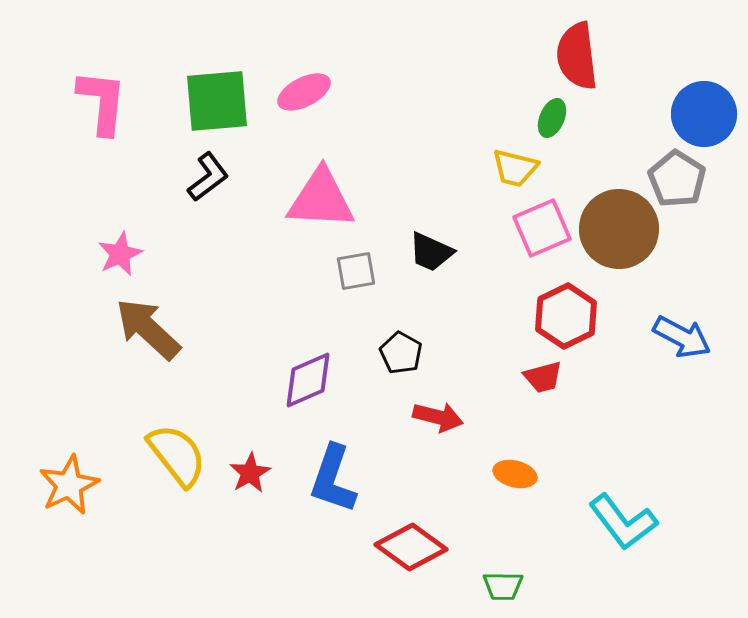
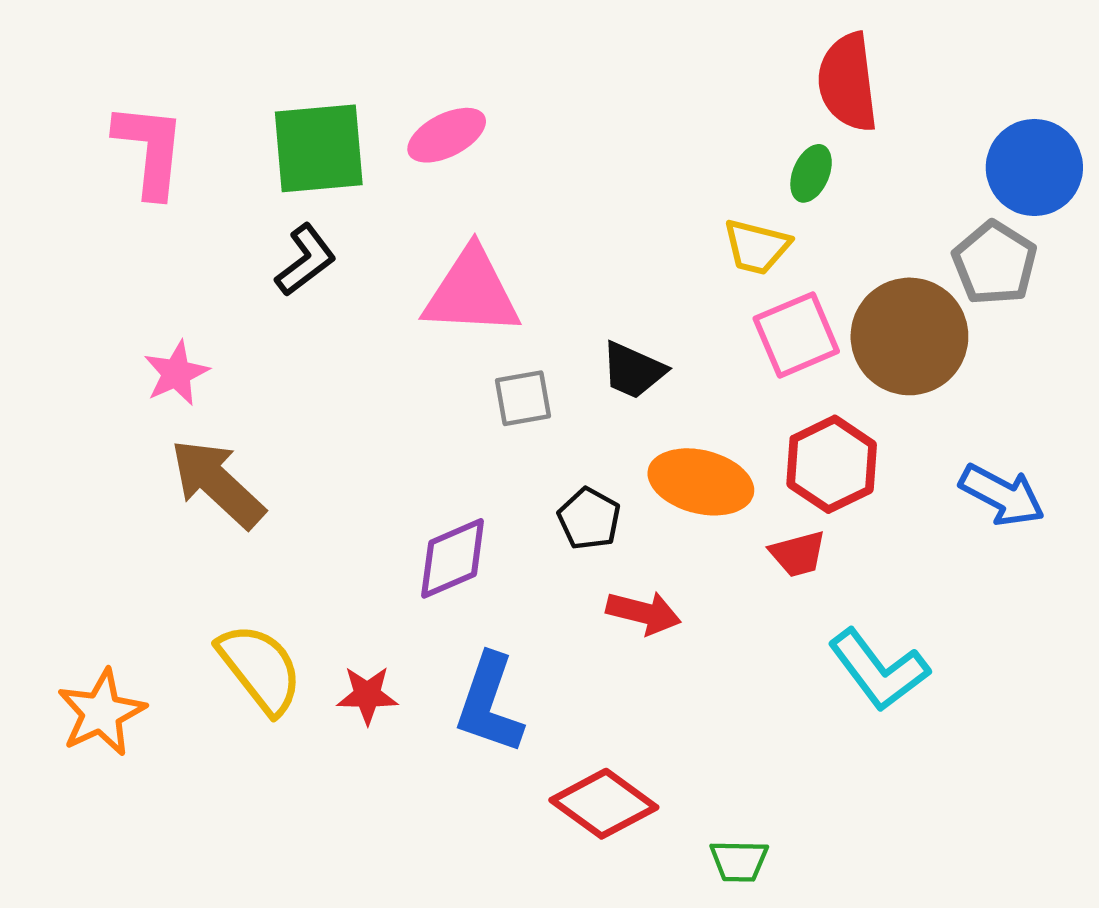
red star: (250, 473) -> (367, 695), turned 30
orange ellipse: (515, 474) -> (701, 482), moved, size x1.6
cyan L-shape: (623, 522) -> (879, 670), moved

